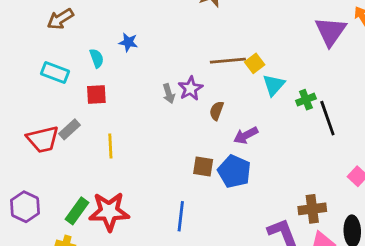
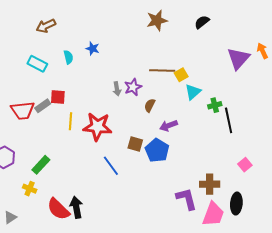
red square: (96, 94) -> (58, 97), moved
red star: (109, 212) -> (97, 127), moved
blue line: (181, 216) -> (111, 166), moved, turned -50

